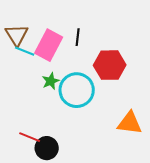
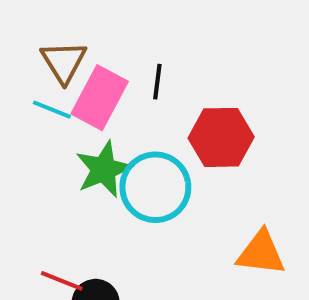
brown triangle: (17, 35) -> (64, 62), moved
green star: (51, 81) -> (104, 169), size x1.6

